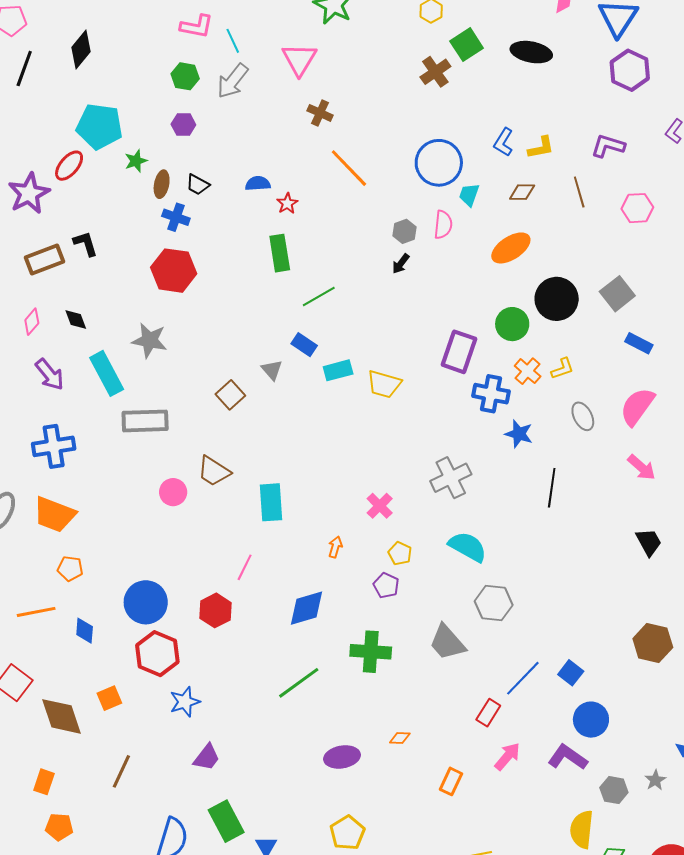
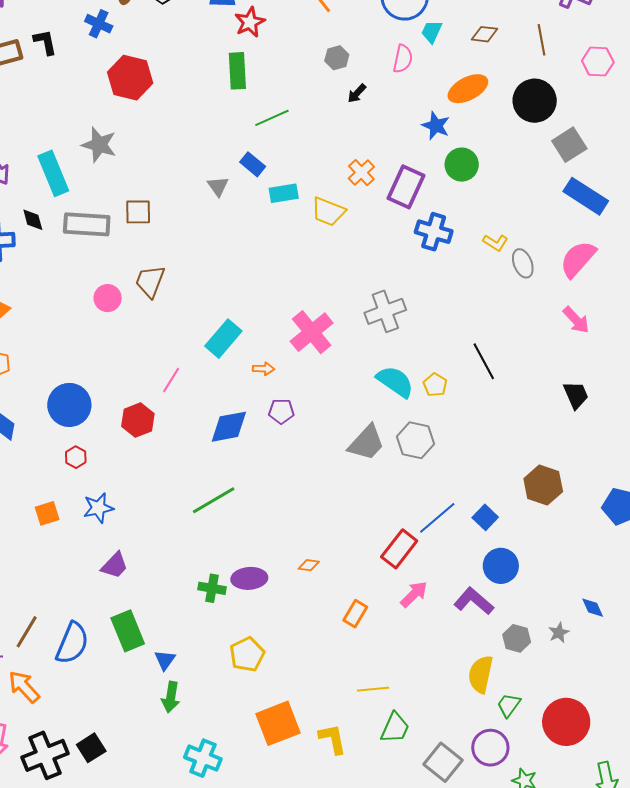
red star: (287, 203) -> (250, 22), size x1.4
blue cross: (176, 217) -> (99, 24), moved
gray hexagon: (404, 231) -> (337, 58), moved
black circle: (557, 299) -> (535, 101), moved
black diamond: (76, 319) -> (33, 220), moved
blue rectangle: (639, 343) -> (586, 196), size x1.6
yellow L-shape: (562, 369) -> (495, 243), moved, turned 45
orange cross: (528, 371) -> (361, 173), moved
brown square: (230, 395) -> (138, 212), moved, turned 36
blue star: (519, 434) -> (436, 126), moved
brown trapezoid: (214, 471) -> (150, 281), turned 72
black line: (552, 488) -> (484, 361), moved, turned -42
cyan rectangle: (271, 502) -> (223, 339), moved, turned 39
pink cross: (380, 506) -> (312, 332), size x1.6
orange arrow: (335, 547) -> (264, 369), turned 70
yellow pentagon: (400, 553) -> (435, 385), moved
purple pentagon: (386, 585) -> (281, 411), moved, turned -30
gray trapezoid: (447, 642) -> (366, 443), moved, turned -102
brown hexagon: (653, 643) -> (543, 485), moved
green cross: (371, 652) -> (212, 588), moved, size x0.7
red hexagon: (157, 654) -> (76, 457), size x0.5
orange square: (109, 698) -> (47, 513), moved
red rectangle: (488, 713) -> (399, 549), size x1.4
brown line: (121, 771) -> (27, 632), moved

